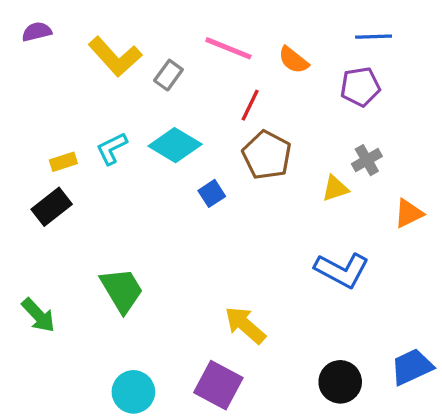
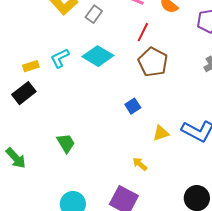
yellow triangle: (335, 188) -> (161, 133), moved
blue square: (212, 193) -> (133, 106), moved
green trapezoid: (122, 290) -> (66, 143), size x0.7
yellow arrow: (245, 325) -> (140, 164), size x0.6

